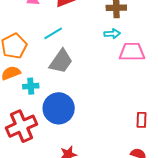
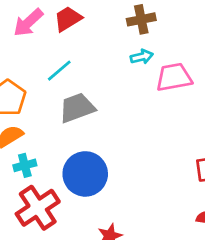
gray trapezoid: (61, 61) -> (77, 108), turned -136
cyan cross: (31, 86) -> (25, 165), moved

